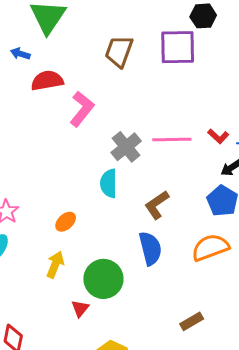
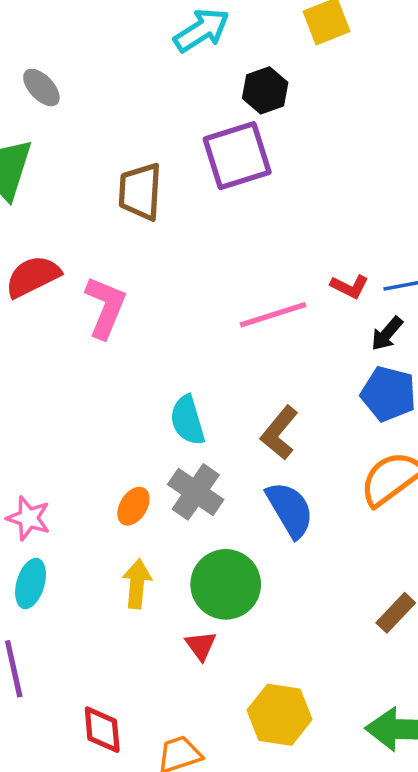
gray cross: (126, 147) -> (196, 492), moved

